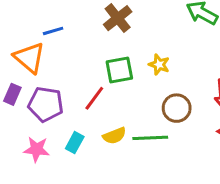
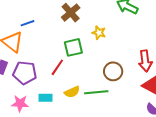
yellow star: (159, 65) -> (99, 33), moved
cyan rectangle: (75, 143) -> (46, 98), turned 64

